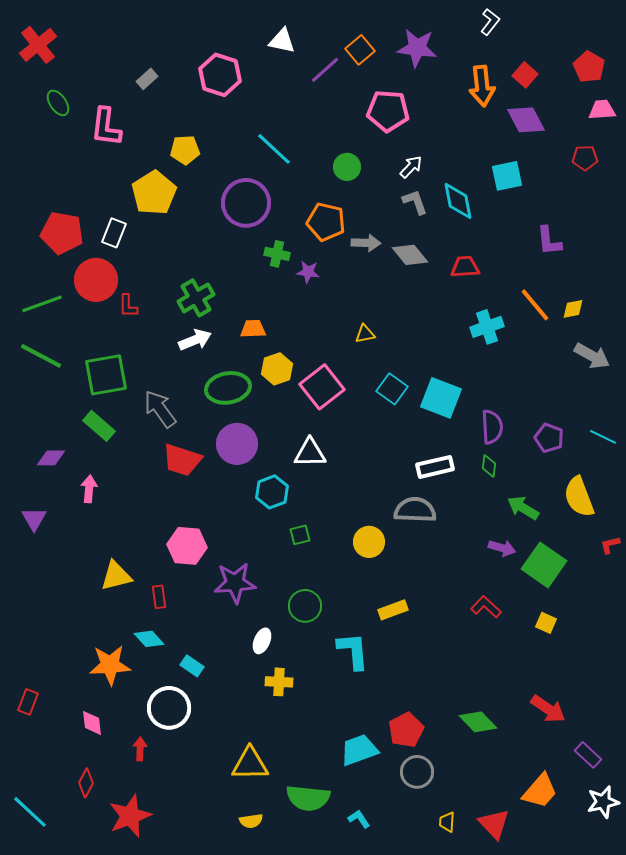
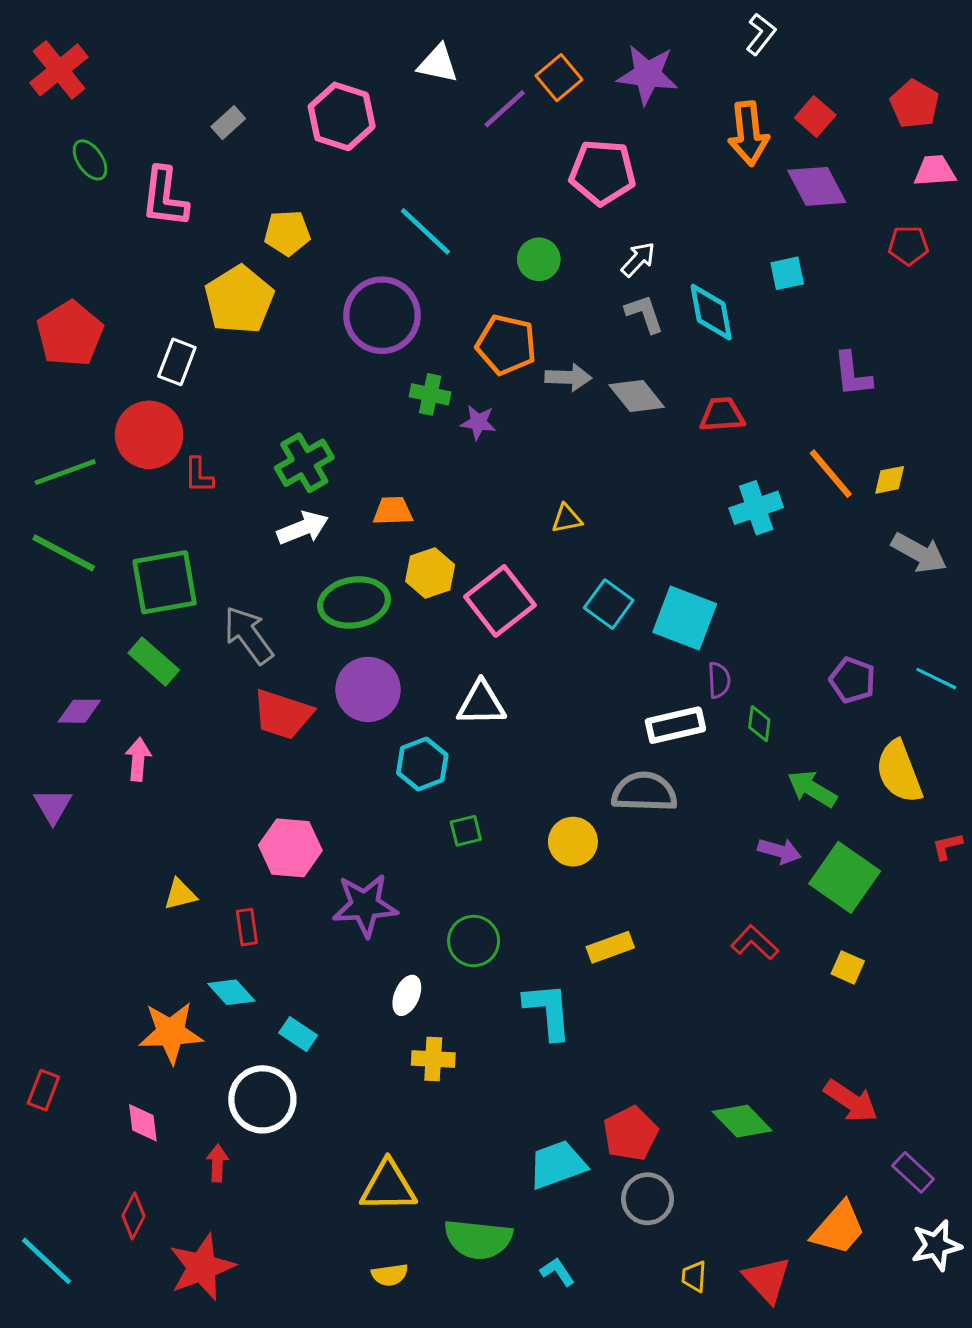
cyan square: (507, 176) -> (787, 273), size x0.7
red pentagon: (62, 233) -> (70, 334), moved, turned 30
purple semicircle: (492, 427) -> (719, 680), moved, size x0.7
yellow triangle: (116, 576) -> (180, 894), size x0.7

